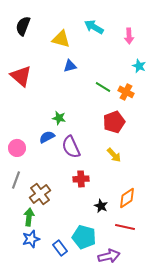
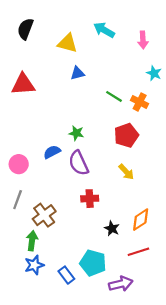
red triangle: (21, 76) -> (23, 84), turned -45
green star: (59, 118) -> (76, 133), moved
red line: (125, 227) -> (138, 252), turned -30

